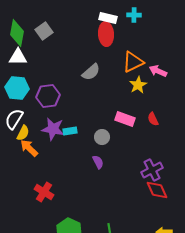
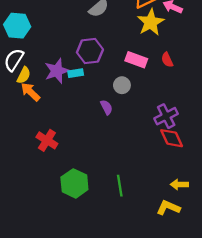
yellow star: (138, 85) -> (151, 22), size x1.4
purple hexagon: (48, 96) -> (90, 51), moved
purple star: (53, 129) -> (57, 71), turned -30
gray circle: (102, 137) -> (122, 85), moved

